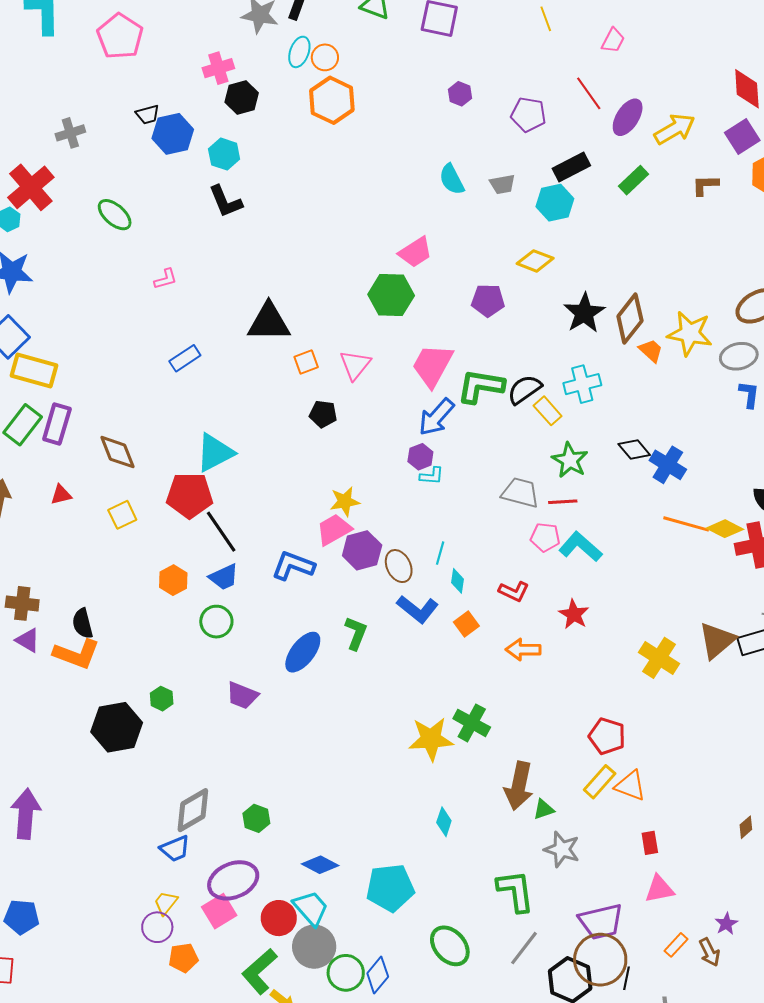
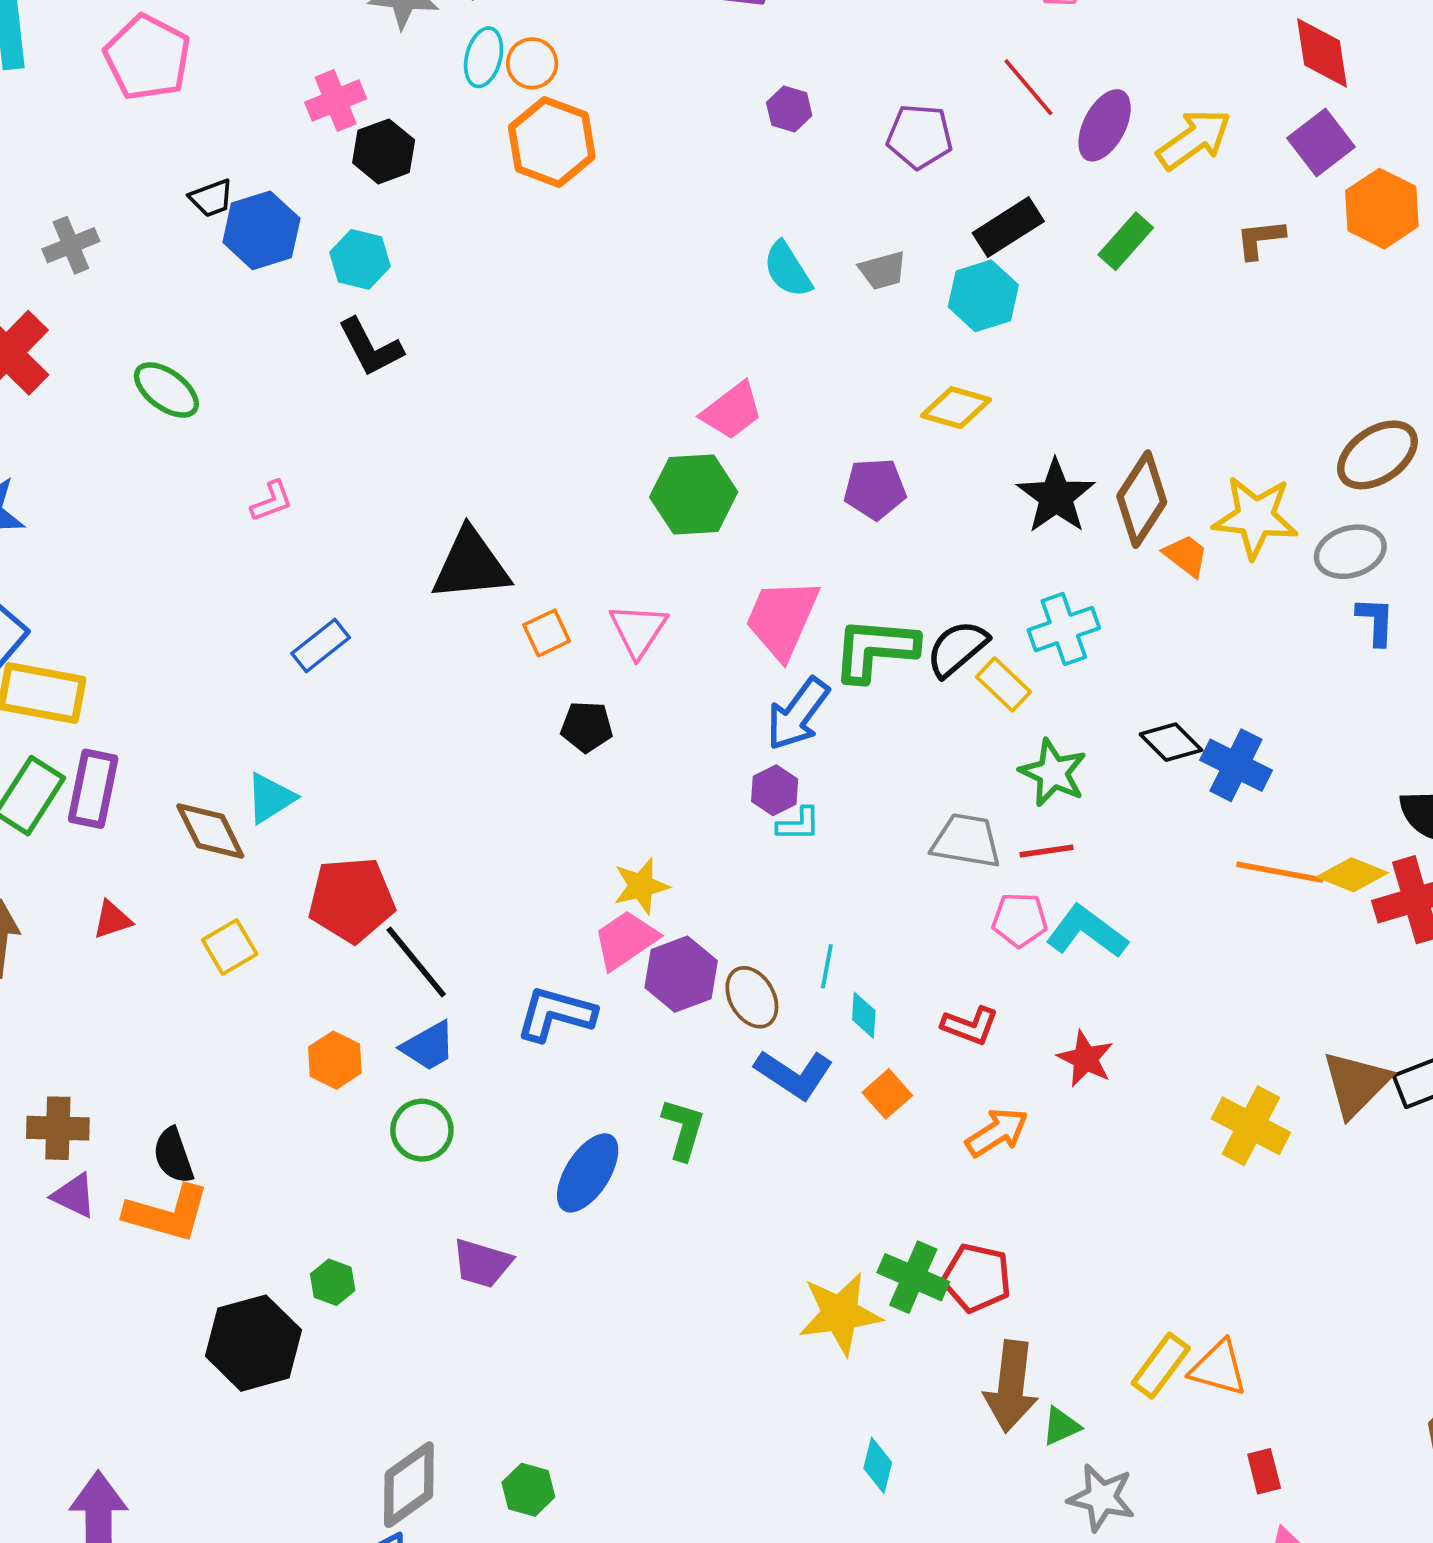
cyan triangle: (215, 453) -> (270, 798), moved, size x0.7
orange arrow: (523, 650) -> (997, 1132), turned 152
red pentagon: (607, 736) -> (977, 1278), moved

